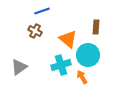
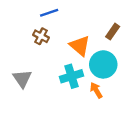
brown rectangle: (96, 27) -> (113, 32), turned 32
gray triangle: (19, 67) -> (22, 79), turned -30

